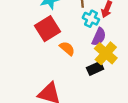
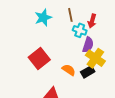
red square: (48, 29) -> (39, 59), moved
orange semicircle: (67, 48) -> (69, 70), moved

